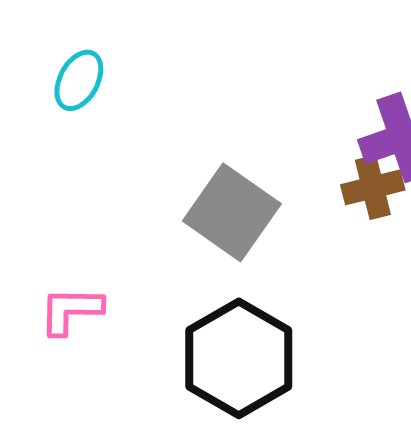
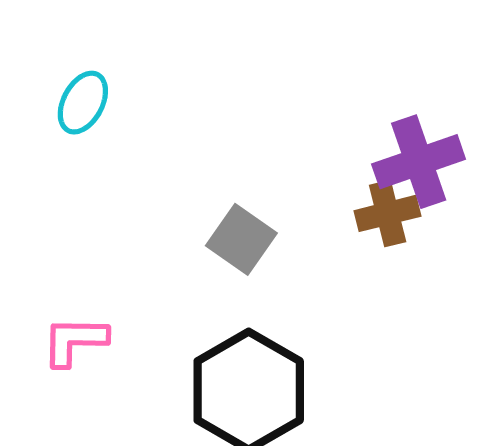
gray square: (232, 212) -> (241, 239), size x0.7

